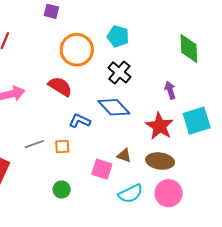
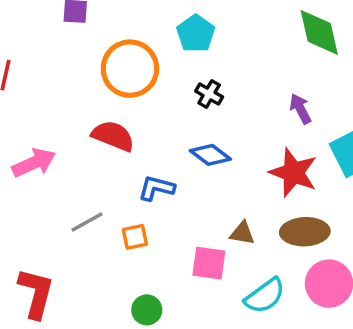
cyan pentagon: (118, 36) -> (196, 33), turned 30
black cross: (119, 72) -> (209, 94), size x0.7
blue diamond: (114, 107) -> (210, 155), size x0.7
gray line: (34, 144) -> (87, 222), moved

